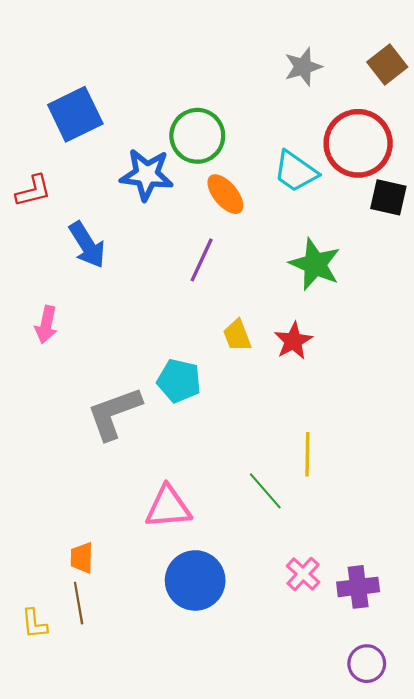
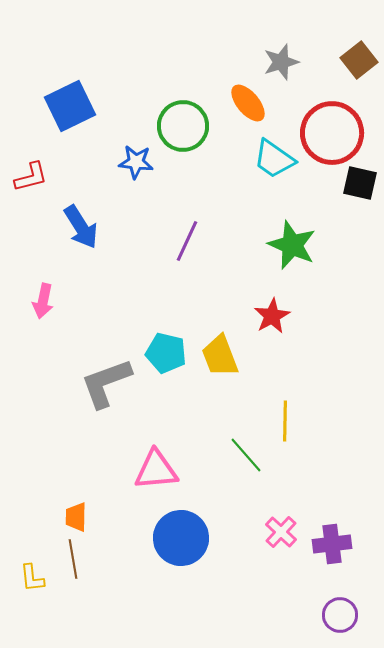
blue star: (147, 175) -> (136, 162), size x0.7
orange ellipse: (225, 194) -> (248, 103), moved
yellow trapezoid: (237, 335) -> (220, 356), moved, size x1.4

